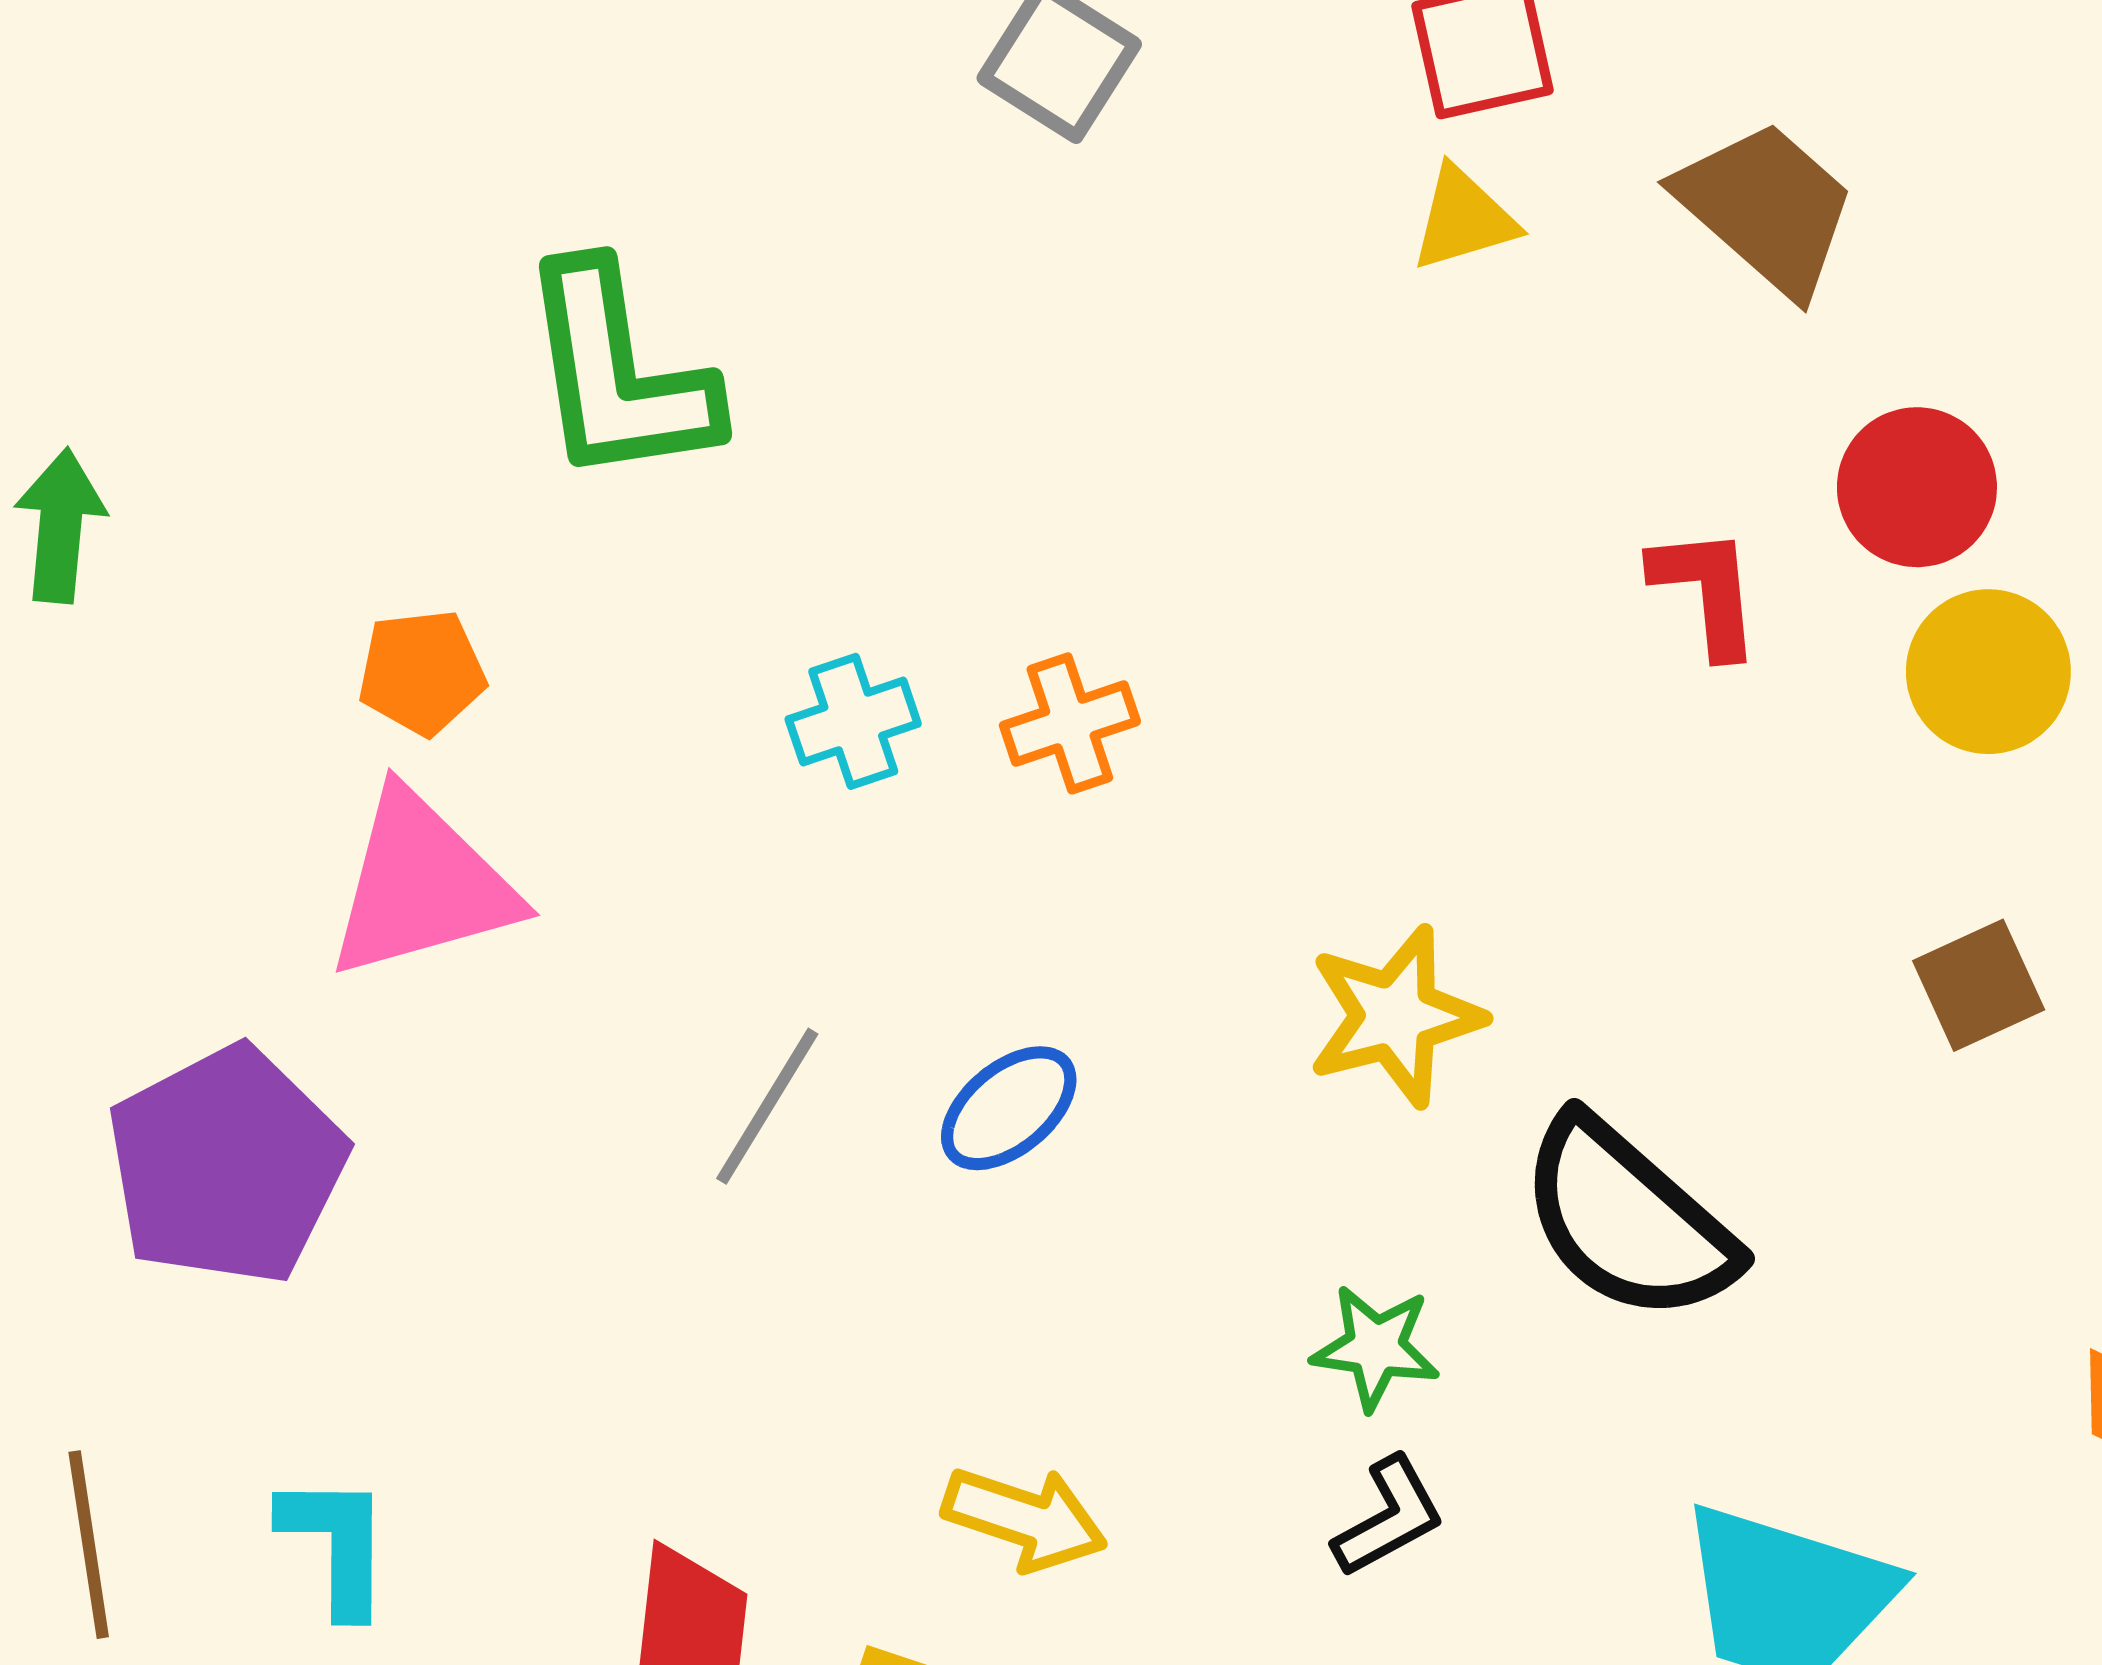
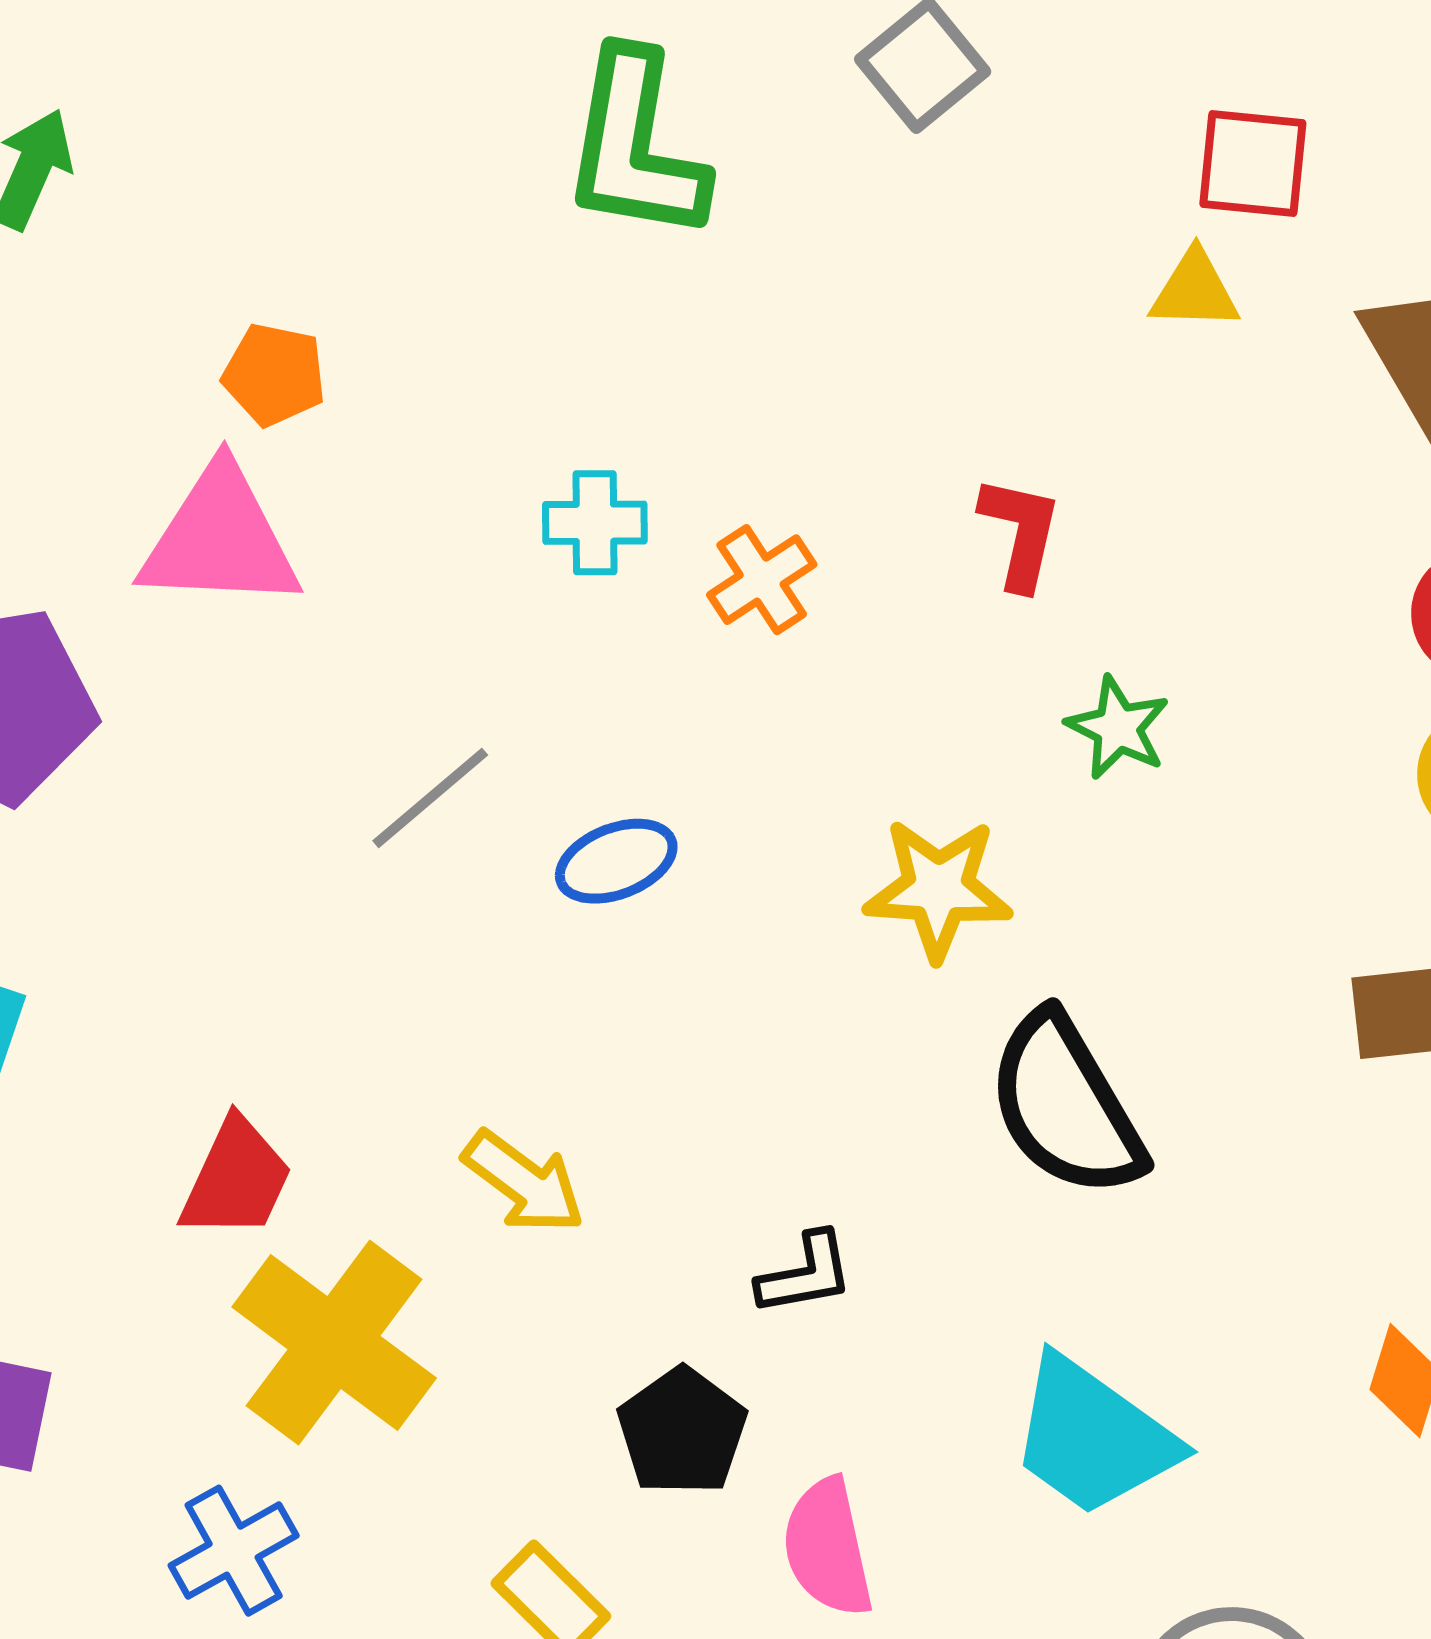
green L-shape: (618, 374) -> (635, 146), moved
red L-shape: (1706, 591) -> (1020, 533), moved
orange cross: (1070, 723) -> (762, 580), turned -33
green star: (1376, 1347) -> (1118, 728), moved

